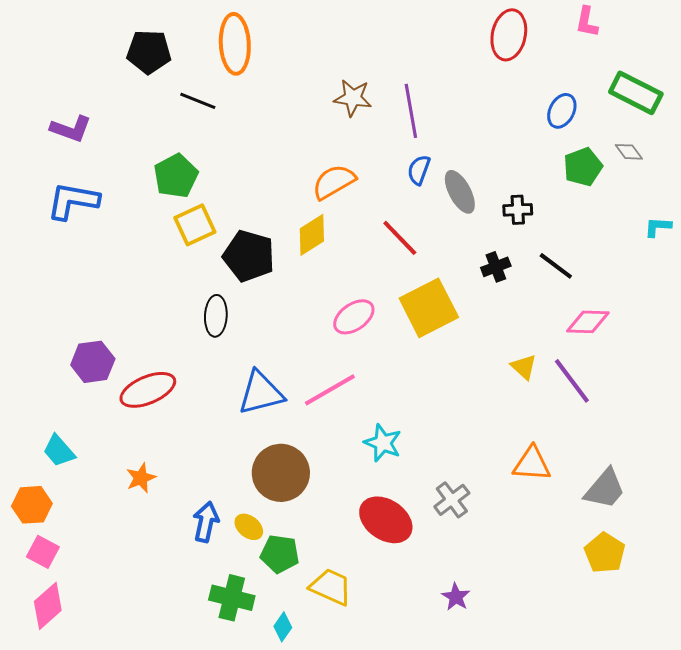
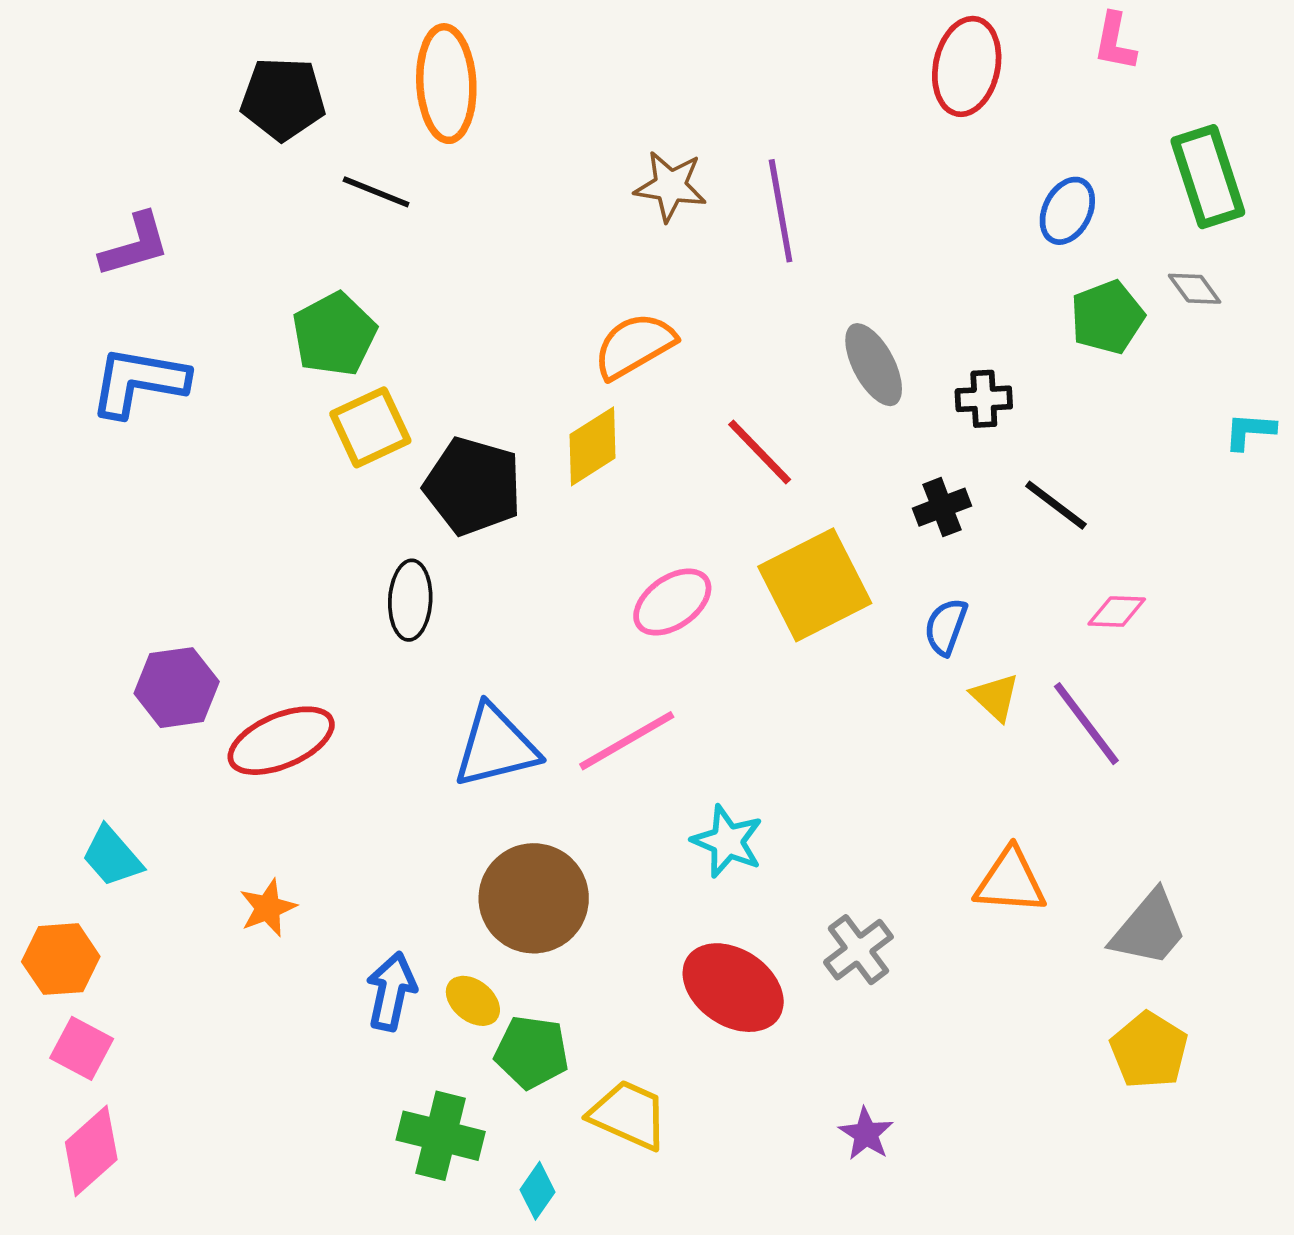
green rectangle: (636, 93) -> (1208, 177), turned 45
purple L-shape: (71, 129) -> (135, 245), turned -36
blue semicircle: (419, 170) -> (946, 627), moved
pink diamond: (588, 322) -> (1117, 612), size x0.7

